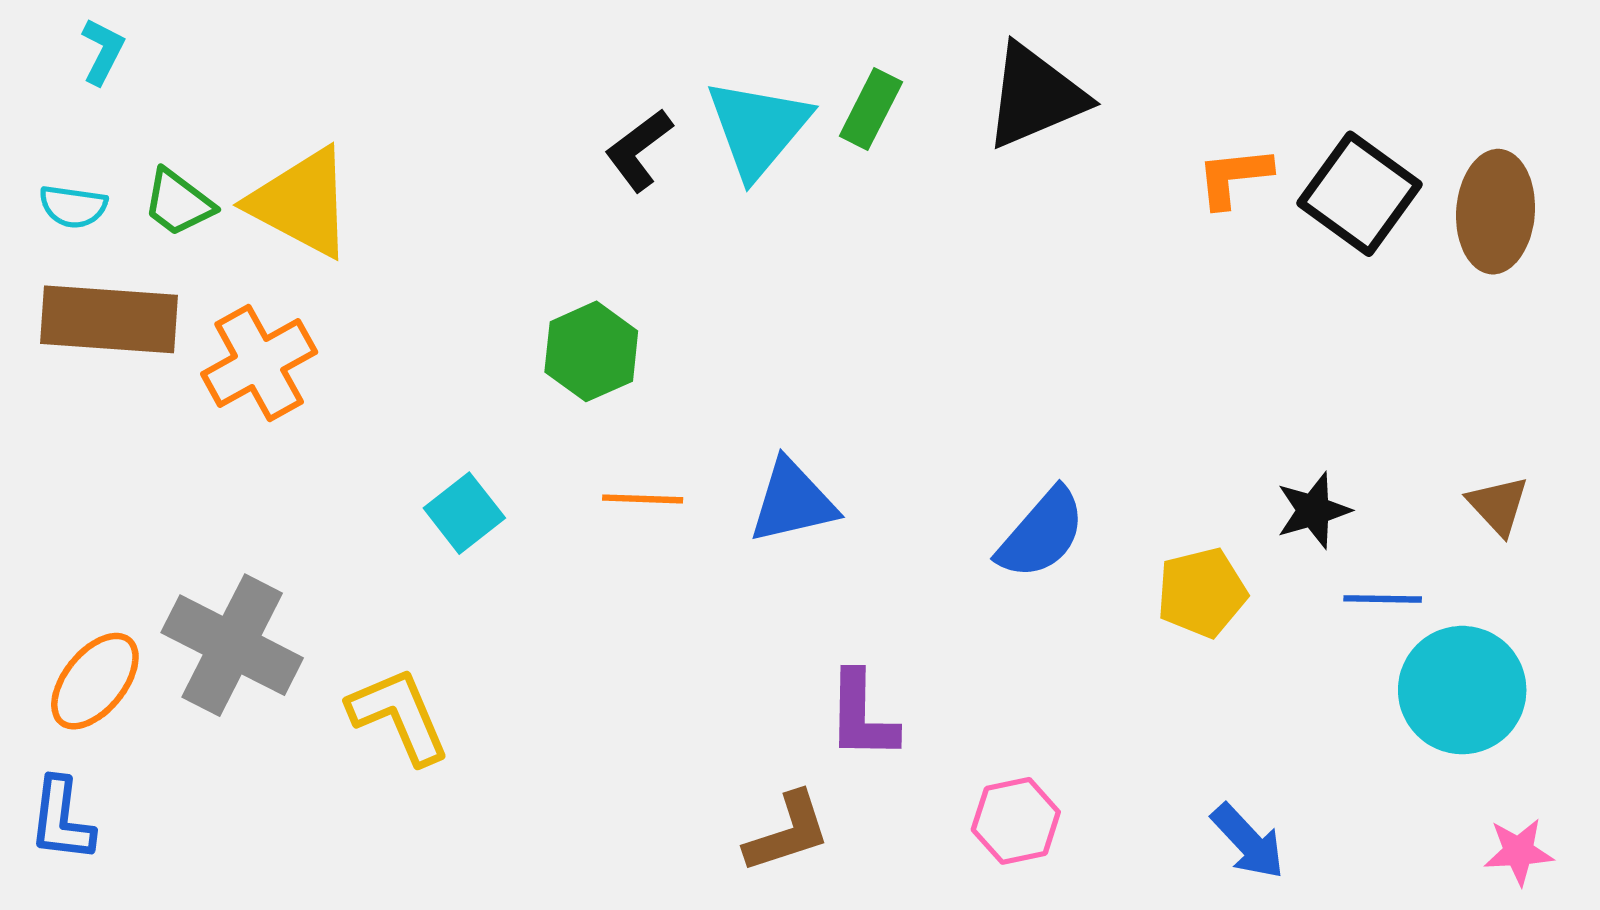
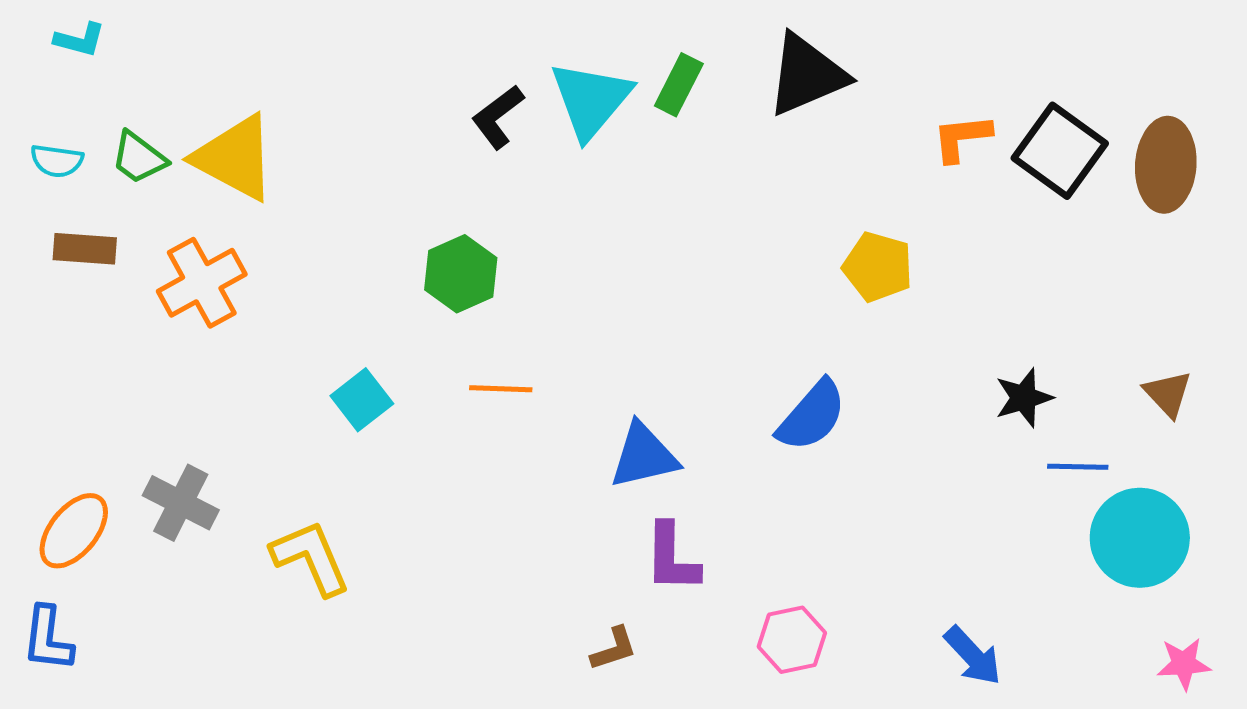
cyan L-shape: (103, 51) -> (80, 40), turned 78
brown rectangle: (109, 319) -> (85, 249), size x0.6
blue triangle: (793, 501) -> (644, 456), moved
yellow pentagon: (1202, 593) -> (878, 267), moved, turned 30
gray cross: (232, 645) -> (181, 503), size x0.7
brown L-shape: (788, 832) -> (614, 649), size x0.7

